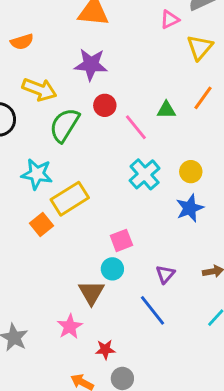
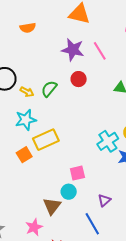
yellow arrow: (39, 90) -> (27, 92), moved, size x0.6
green semicircle: (64, 125) -> (49, 89), size x0.7
pink line: (136, 127) -> (100, 51), moved
cyan star: (37, 174) -> (26, 120), turned -30
cyan cross: (145, 174) -> (108, 141), moved

